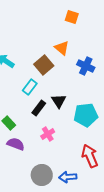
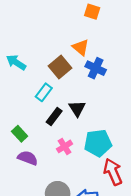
blue cross: (86, 66) -> (96, 68), moved
cyan pentagon: (86, 115) -> (98, 143), moved

